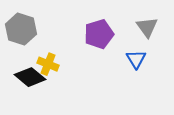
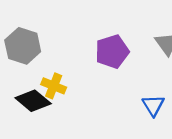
blue triangle: (136, 59) -> (153, 105), moved

